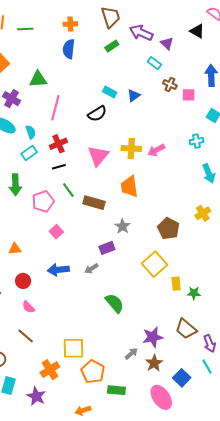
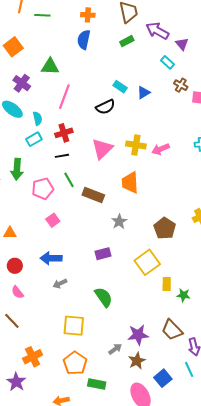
purple rectangle: (107, 248) -> (103, 254), moved
gray arrow: (91, 269) -> (60, 284), moved
yellow square: (73, 348) -> (74, 326), moved

